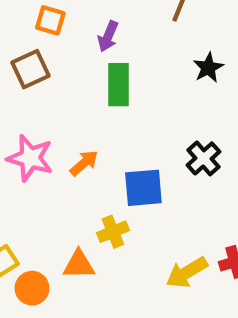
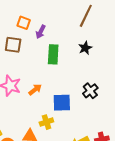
purple arrow: (108, 36) -> (41, 32), moved
black star: (208, 68) -> (85, 48), moved
brown square: (30, 69) -> (13, 45), turned 30

